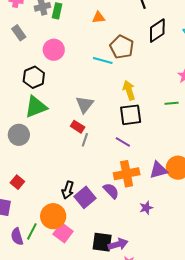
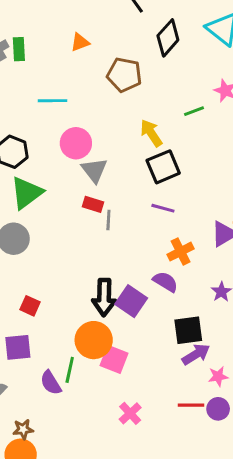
pink circle: (54, 50) -> (76, 143), moved
cyan line: (103, 60) -> (52, 101), moved
green line: (172, 103) -> (194, 111), moved
orange cross: (127, 174) -> (181, 252), size x0.7
black arrow: (68, 190) -> (104, 297), size x1.4
black square: (102, 242) -> (188, 330), moved

